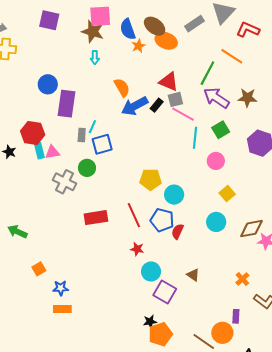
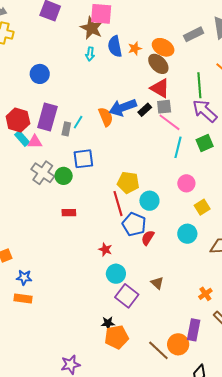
brown ellipse: (155, 26) -> (158, 64), moved
blue semicircle: (128, 29) -> (115, 46), moved
green line: (207, 73) -> (199, 85), turned -40
orange semicircle: (122, 87) -> (106, 117), moved
purple rectangle: (67, 104) -> (47, 117), moved
blue square: (102, 144) -> (83, 159), moved
cyan rectangle: (39, 151) -> (22, 139), turned -35
pink circle: (216, 161) -> (186, 183), moved
green circle: (87, 168) -> (64, 176), moved
red line: (134, 215) -> (118, 204), moved
red rectangle: (96, 218) -> (69, 213), size x0.6
purple rectangle: (236, 316) -> (194, 330), size x1.5

